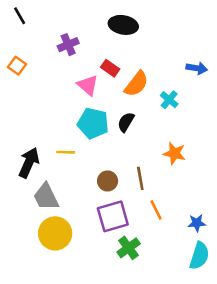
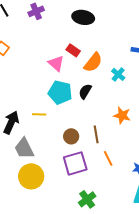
purple cross: (68, 45) -> (36, 11), moved
green cross: (129, 248) -> (87, 199), moved

